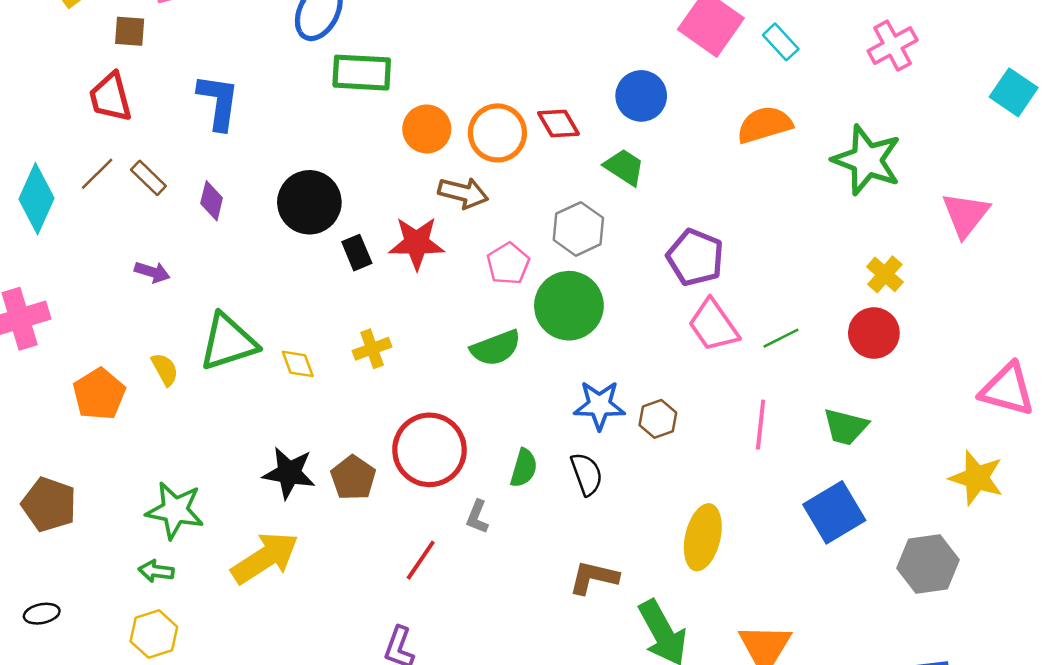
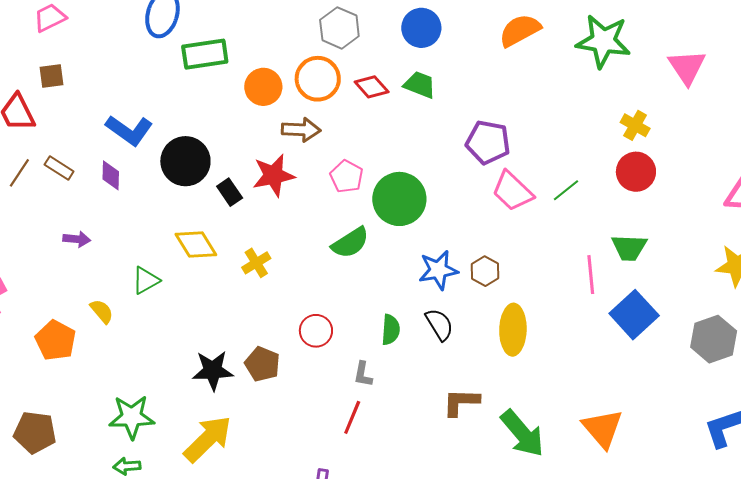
brown square: (130, 31) -> (51, 76), moved
blue L-shape: (218, 102) -> (129, 130), moved, turned 129
red diamond: (558, 123) -> (372, 87), moved
gray hexagon: (578, 229) -> (339, 28), moved
green triangle: (228, 342) -> (146, 280), size x0.6
yellow diamond: (298, 364) -> (196, 245), moved, size x1.5
pink line: (761, 425) -> (591, 275), moved
red circle: (429, 450) -> (316, 331), size x0.6
yellow ellipse: (703, 537) -> (513, 330), moved
red line: (421, 560) -> (352, 417), moved

